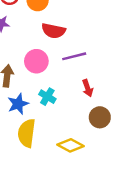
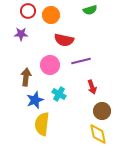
yellow diamond: (71, 145) -> (98, 134), moved, turned 50

